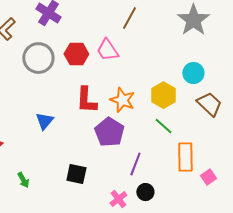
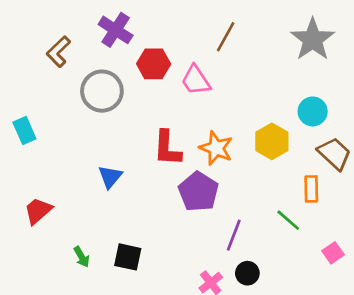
red hexagon: (76, 54) -> (154, 64), moved
green line: (163, 126) -> (288, 220), moved
orange rectangle: (185, 157) -> (311, 189), moved, size x0.7
black square: (76, 174) -> (128, 257), moved

